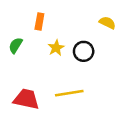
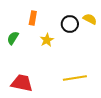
black circle: (84, 51) -> (70, 24), moved
yellow line: (69, 93) -> (75, 78), moved

